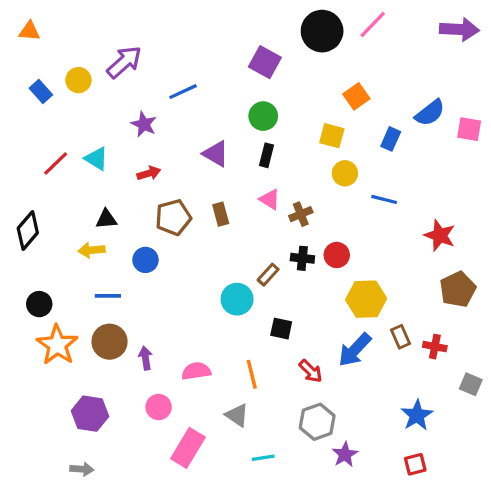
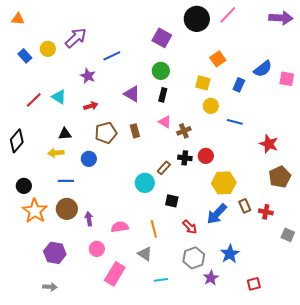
blue star: (417, 415) -> (230, 254), moved

